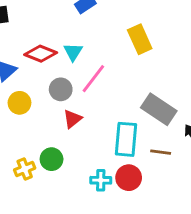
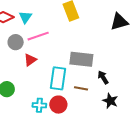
pink line: (93, 79) -> (38, 36), turned 30
gray rectangle: (159, 109) -> (81, 59), turned -30
red triangle: (72, 119) -> (30, 60), moved

